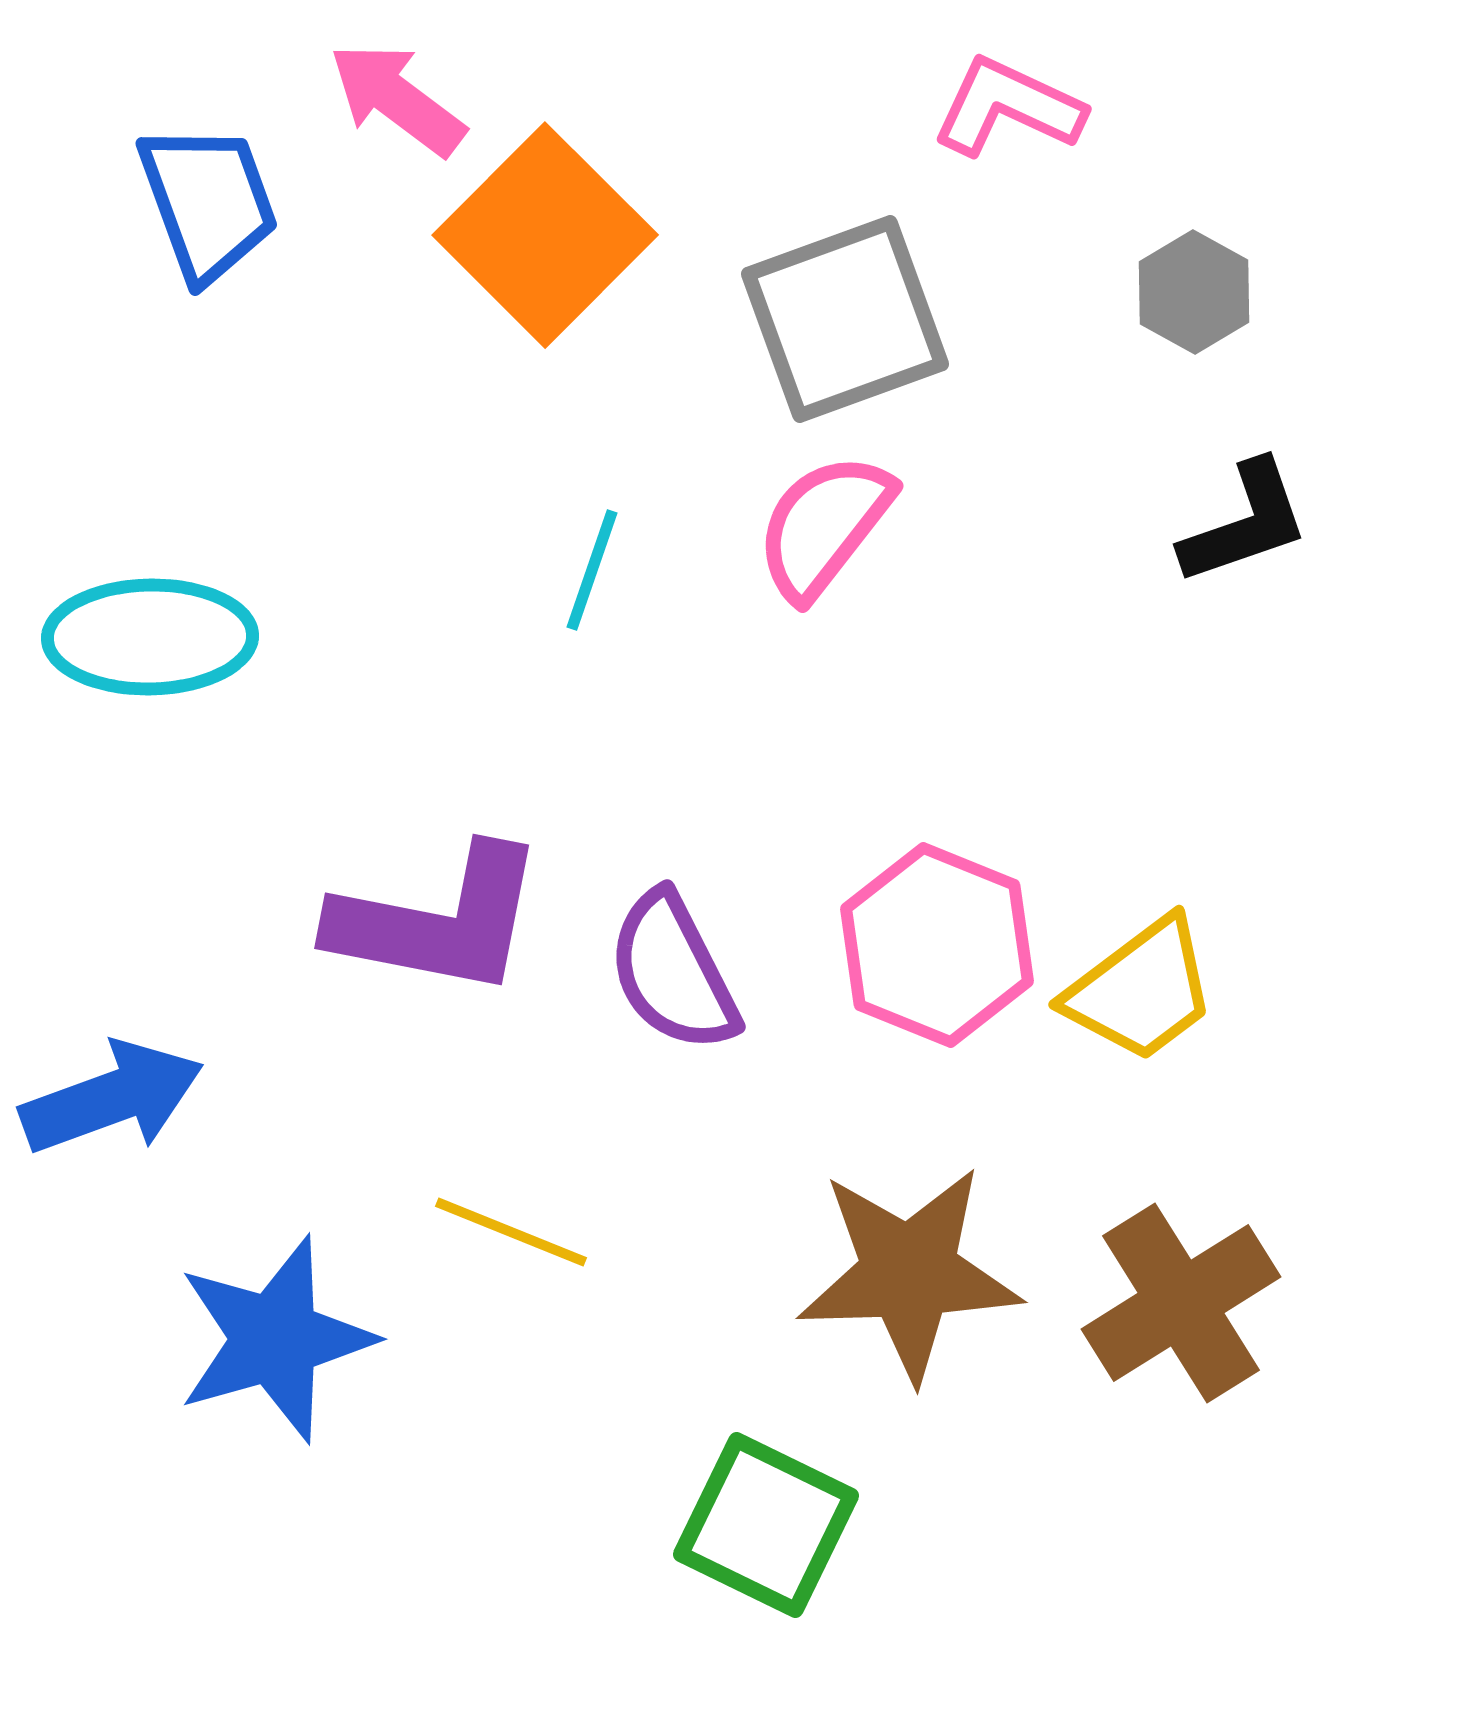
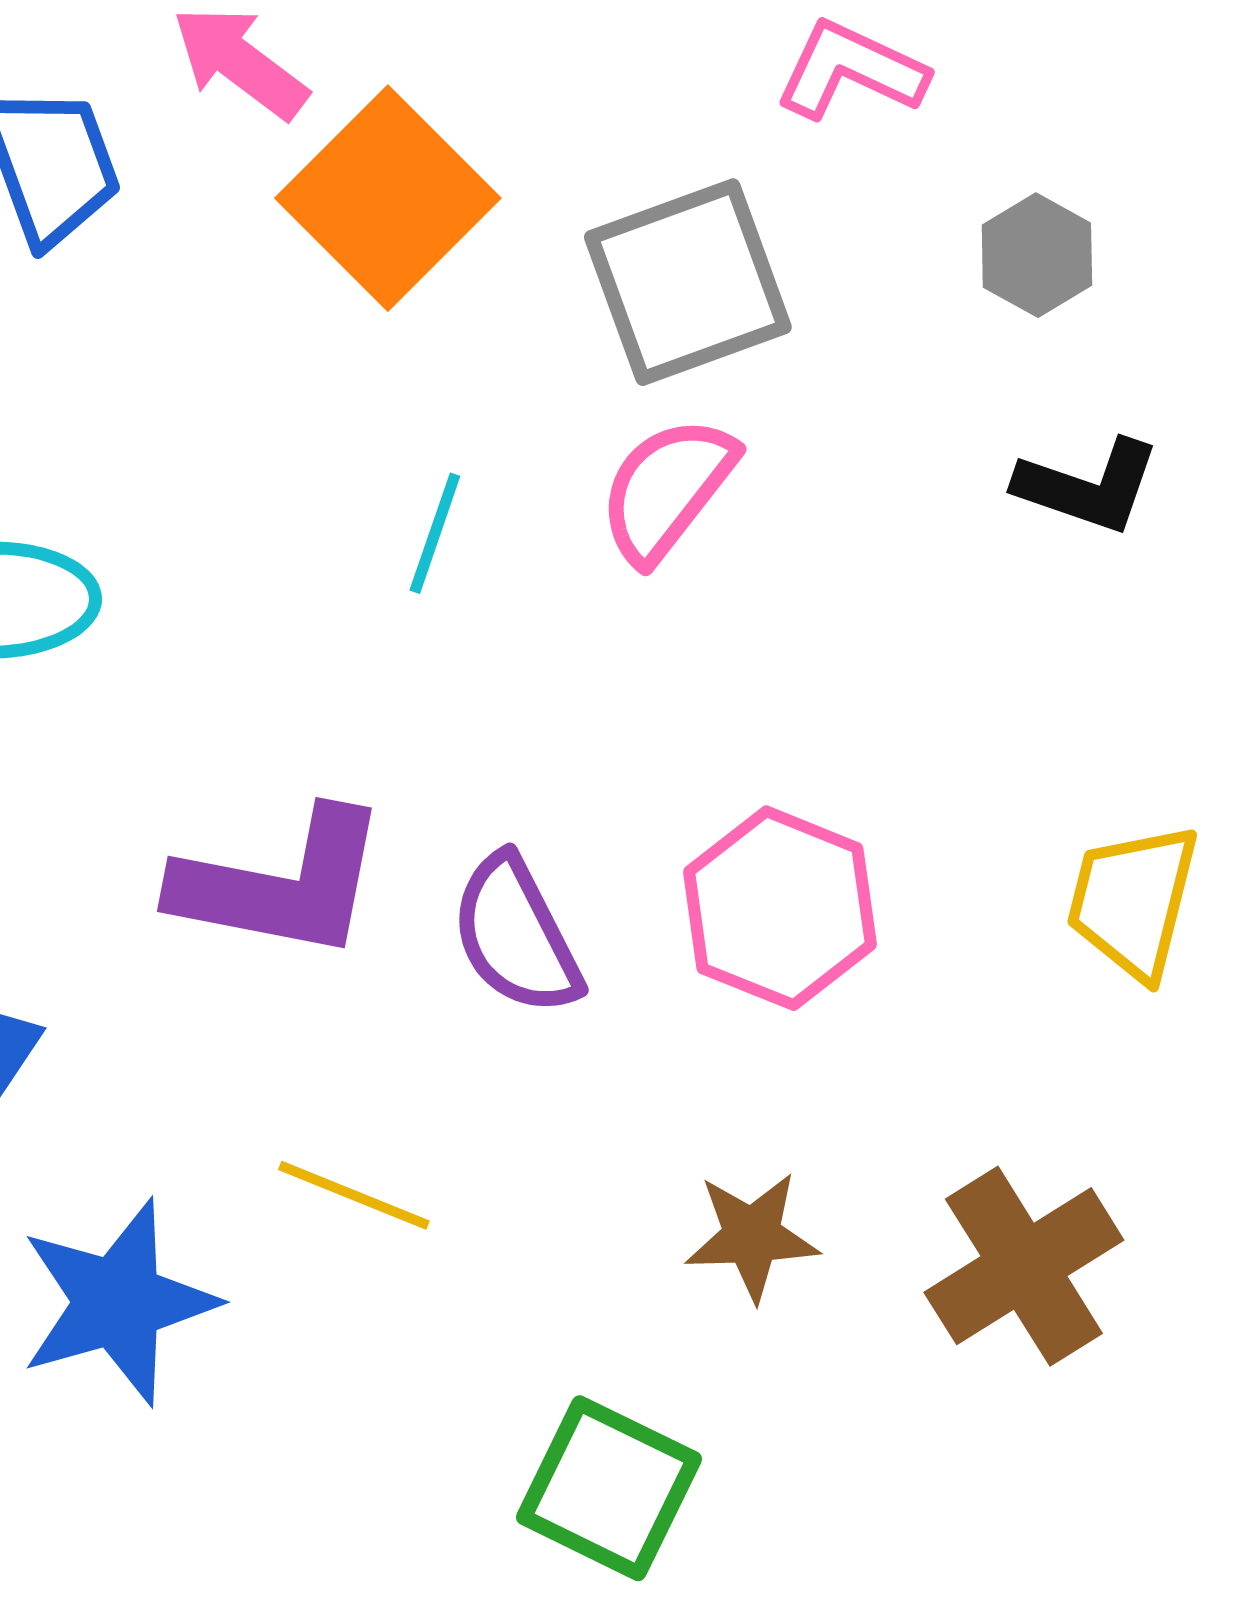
black L-shape: (1245, 523) -> (1088, 486), turned 38
yellow trapezoid: (1141, 990) -> (1133, 901), moved, turned 141
brown star: (909, 1273) -> (752, 1236), size x0.6

